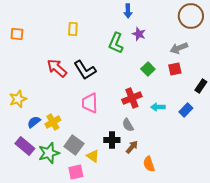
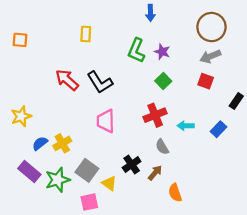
brown circle: (191, 16) -> (211, 27), moved
purple star: (139, 34) -> (162, 52), moved
green square: (148, 69) -> (163, 81), moved
red square: (175, 69) -> (206, 81), turned 32
gray semicircle: (128, 125) -> (162, 147), moved
black cross: (112, 140) -> (132, 164), turned -35

